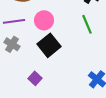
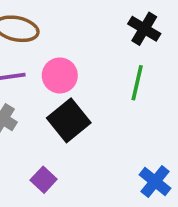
green line: (87, 24) -> (137, 83), turned 36

